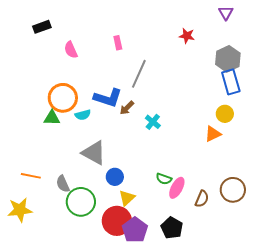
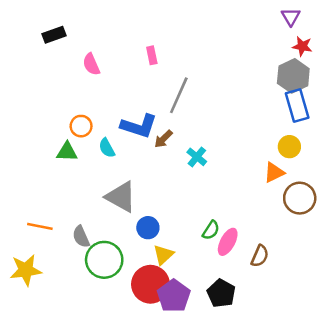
red star: (187, 36) -> (302, 46), moved
orange circle: (63, 98) -> (81, 126), size x0.6
cyan semicircle: (83, 115) -> (107, 148), turned 77
green semicircle: (164, 179) -> (211, 230), turned -77
brown circle: (233, 190) -> (300, 198), moved

